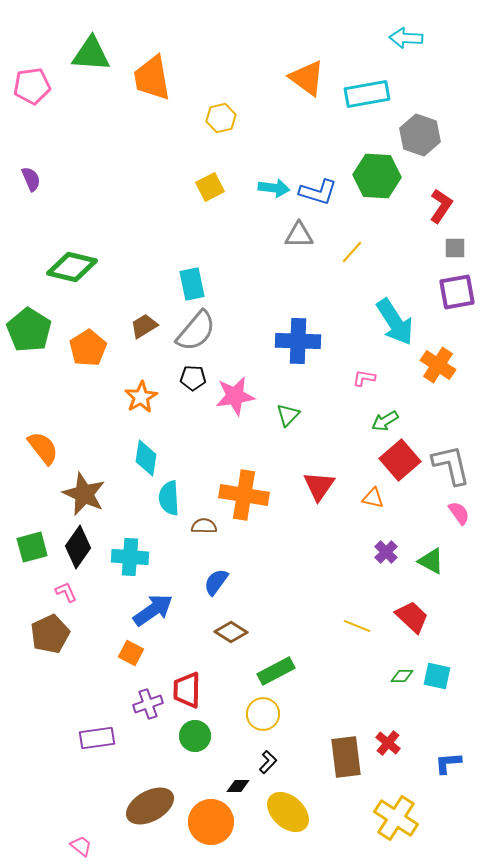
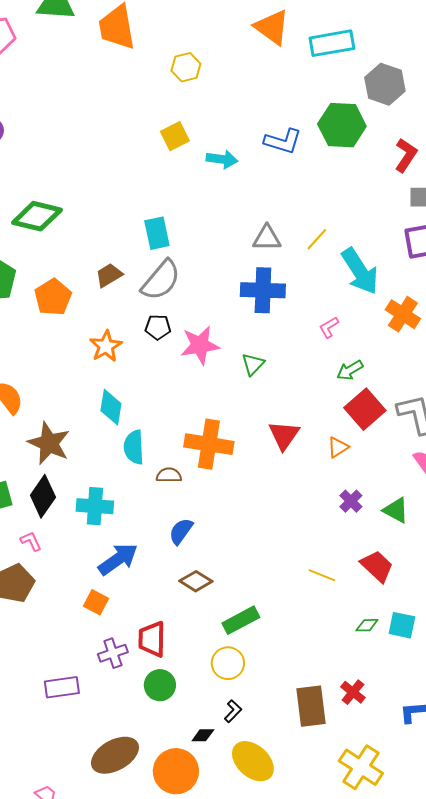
cyan arrow: (274, 188) -> (222, 159), moved
gray triangle: (299, 235) -> (267, 238), moved
yellow line: (352, 252) -> (317, 239), moved
pink L-shape: (364, 378) -> (329, 327), turned -40
orange triangle: (373, 498) -> (338, 447), turned -45

